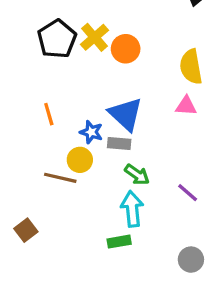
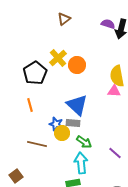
black pentagon: (57, 39) -> (35, 73), moved
pink triangle: (186, 106) -> (114, 91), moved
blue star: (91, 132) -> (56, 124), moved
yellow circle: (80, 160) -> (62, 133), moved

